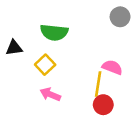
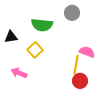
gray circle: (120, 17) -> (72, 13), moved
pink arrow: (50, 94) -> (19, 73), moved

